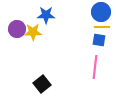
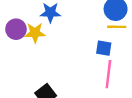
blue square: (99, 40) -> (104, 48), moved

